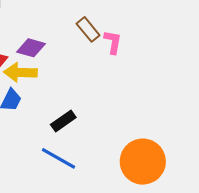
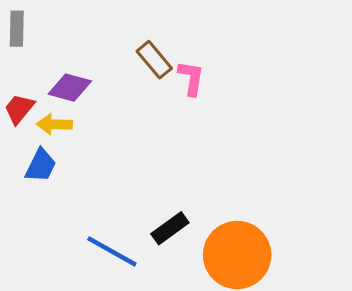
yellow arrow: (20, 72) -> (54, 124), size x0.7
black rectangle: (63, 121) -> (170, 228), moved

